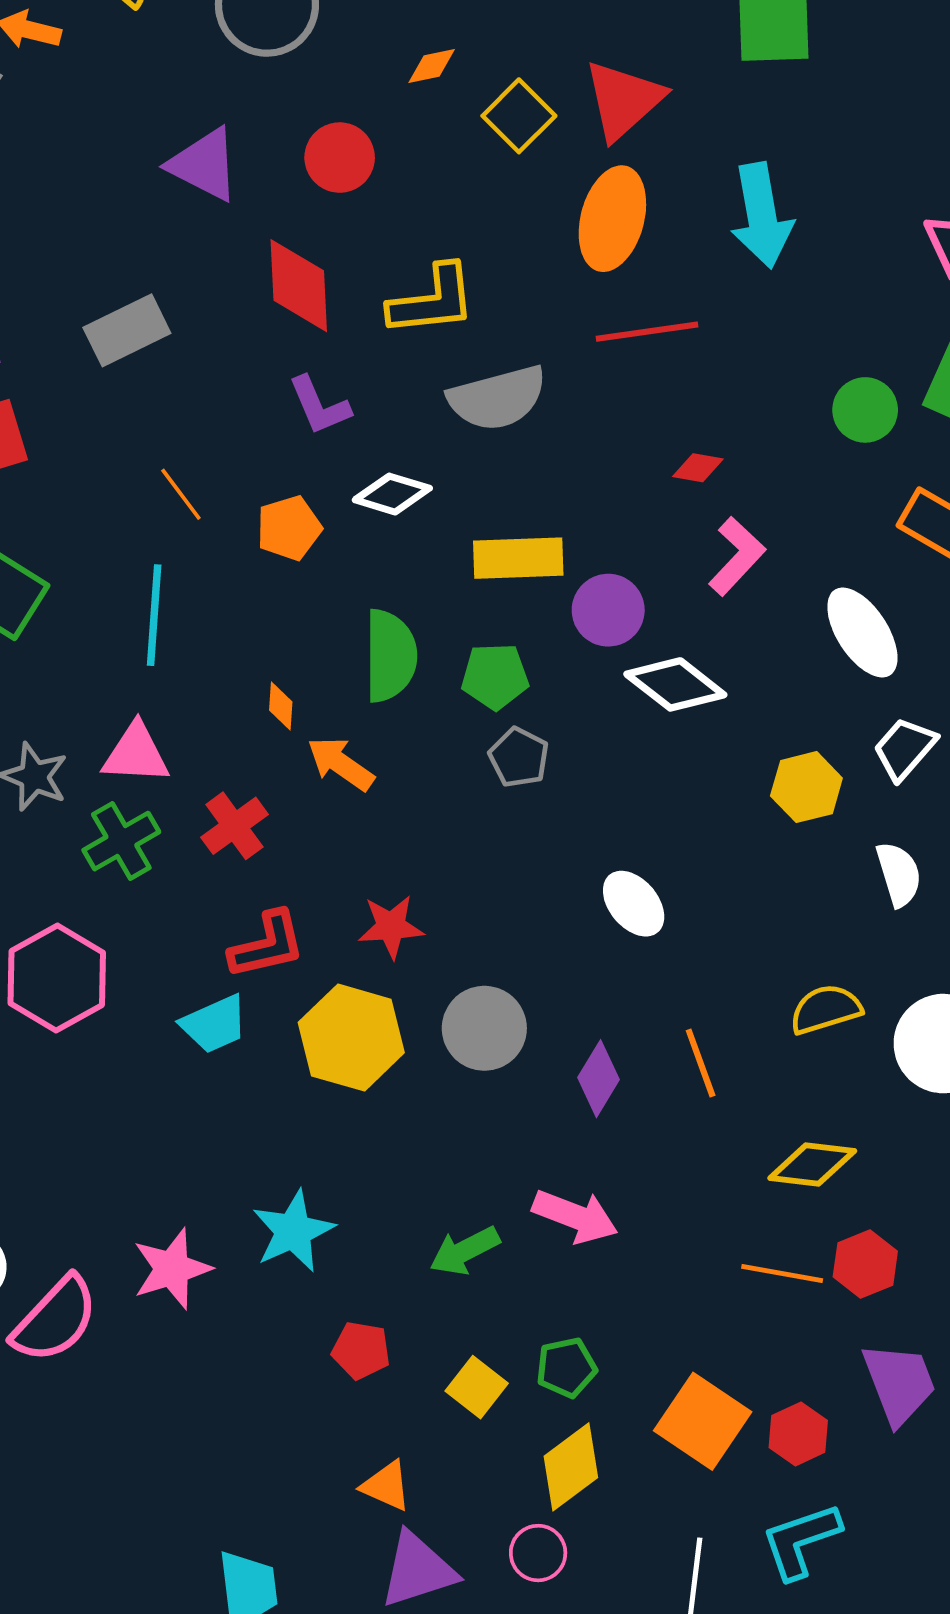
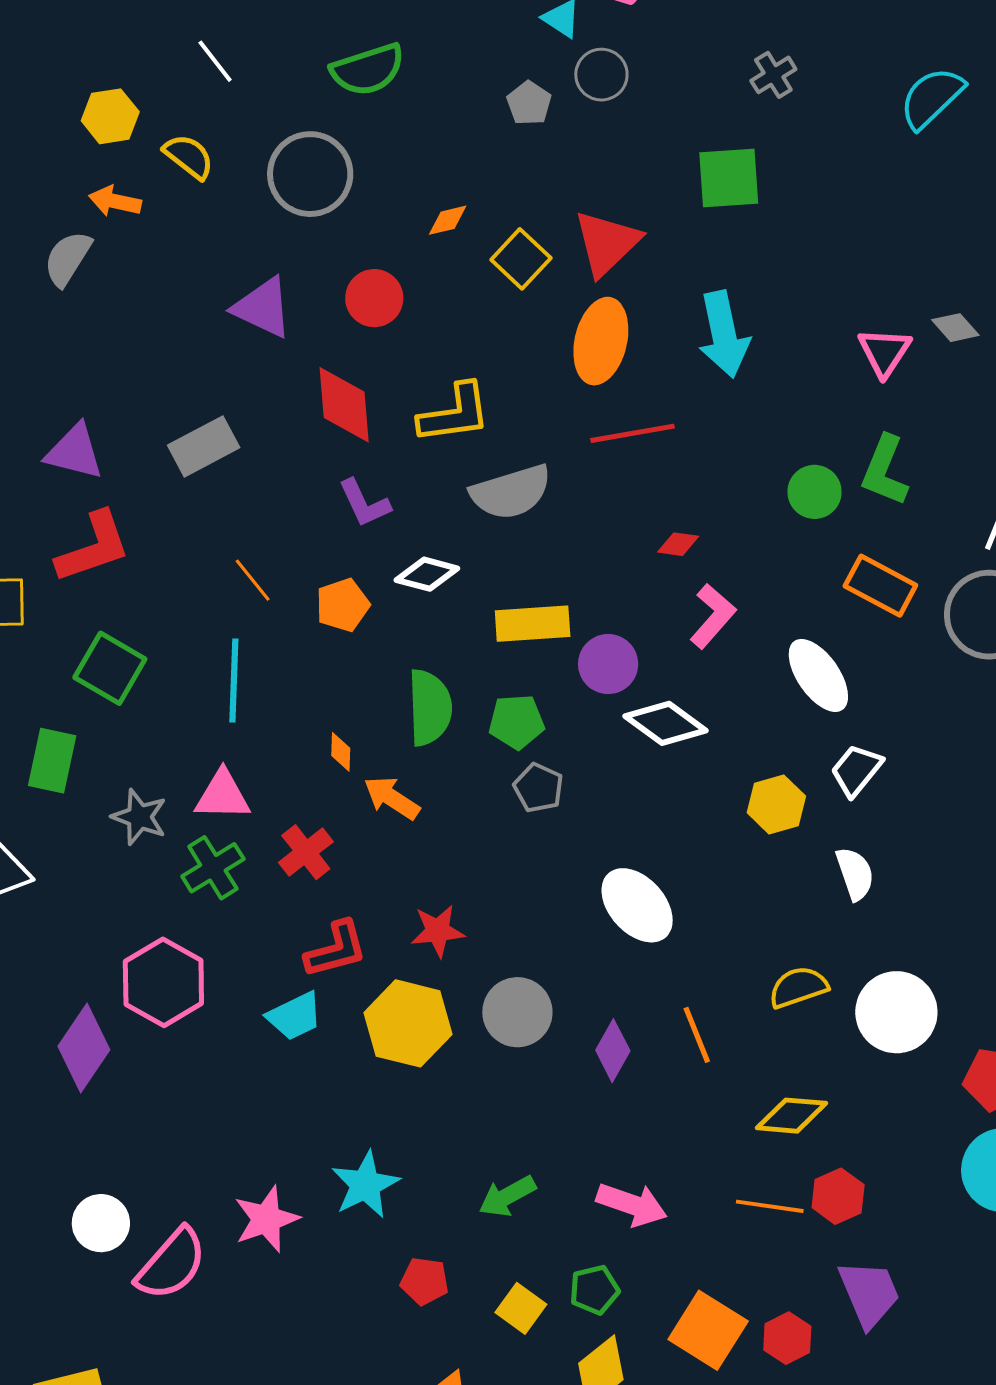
white ellipse: (634, 904) -> (637, 905), size x1.4
pink arrow: (575, 1216) -> (632, 1204), moved

